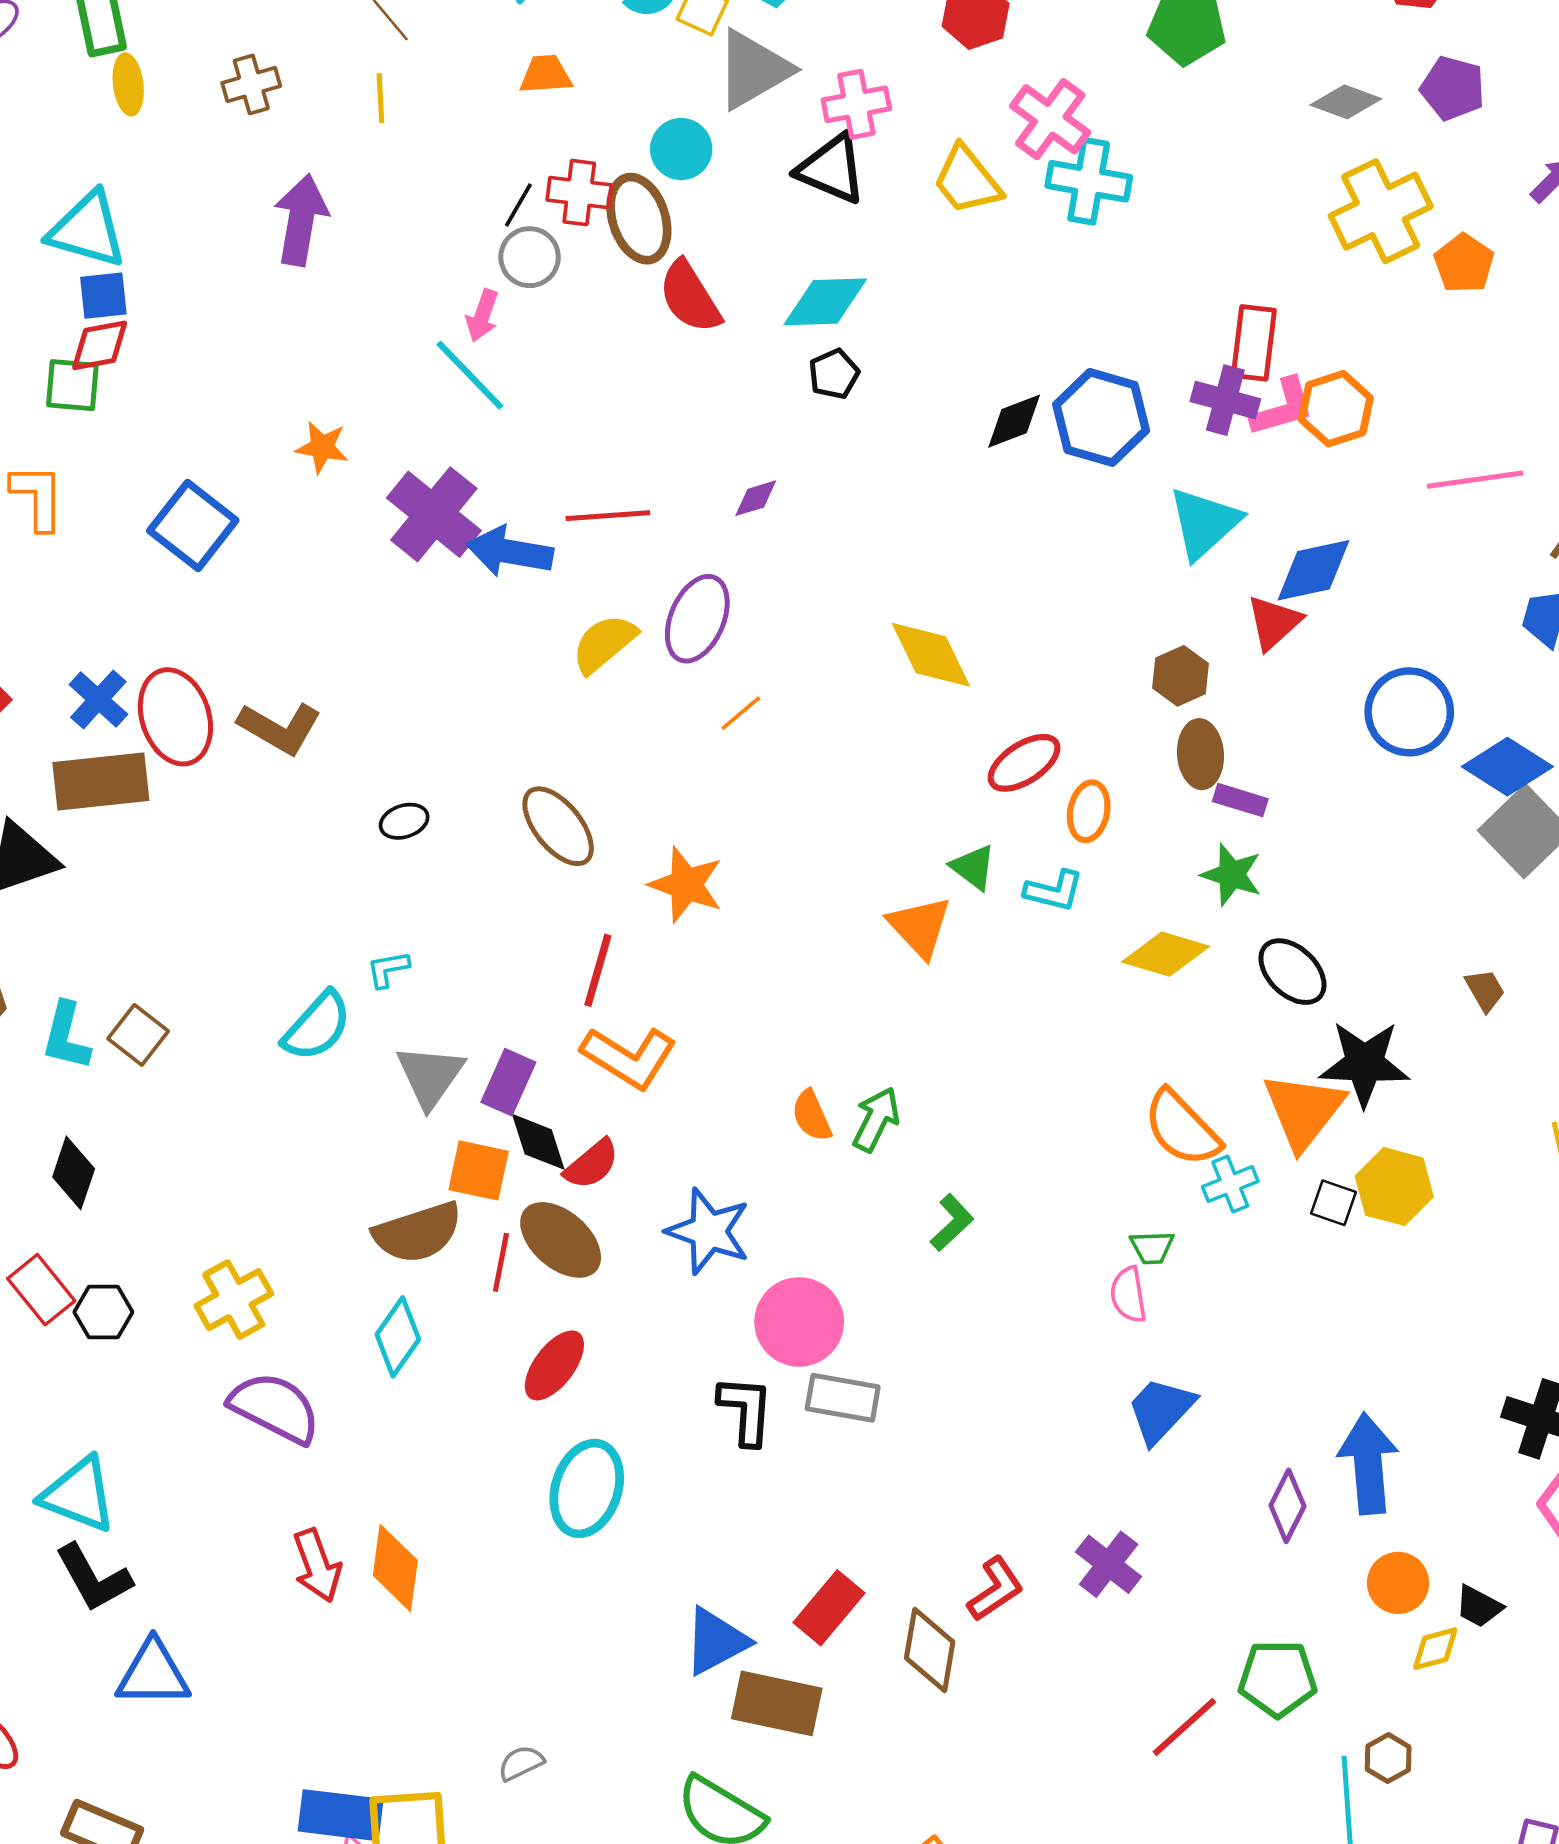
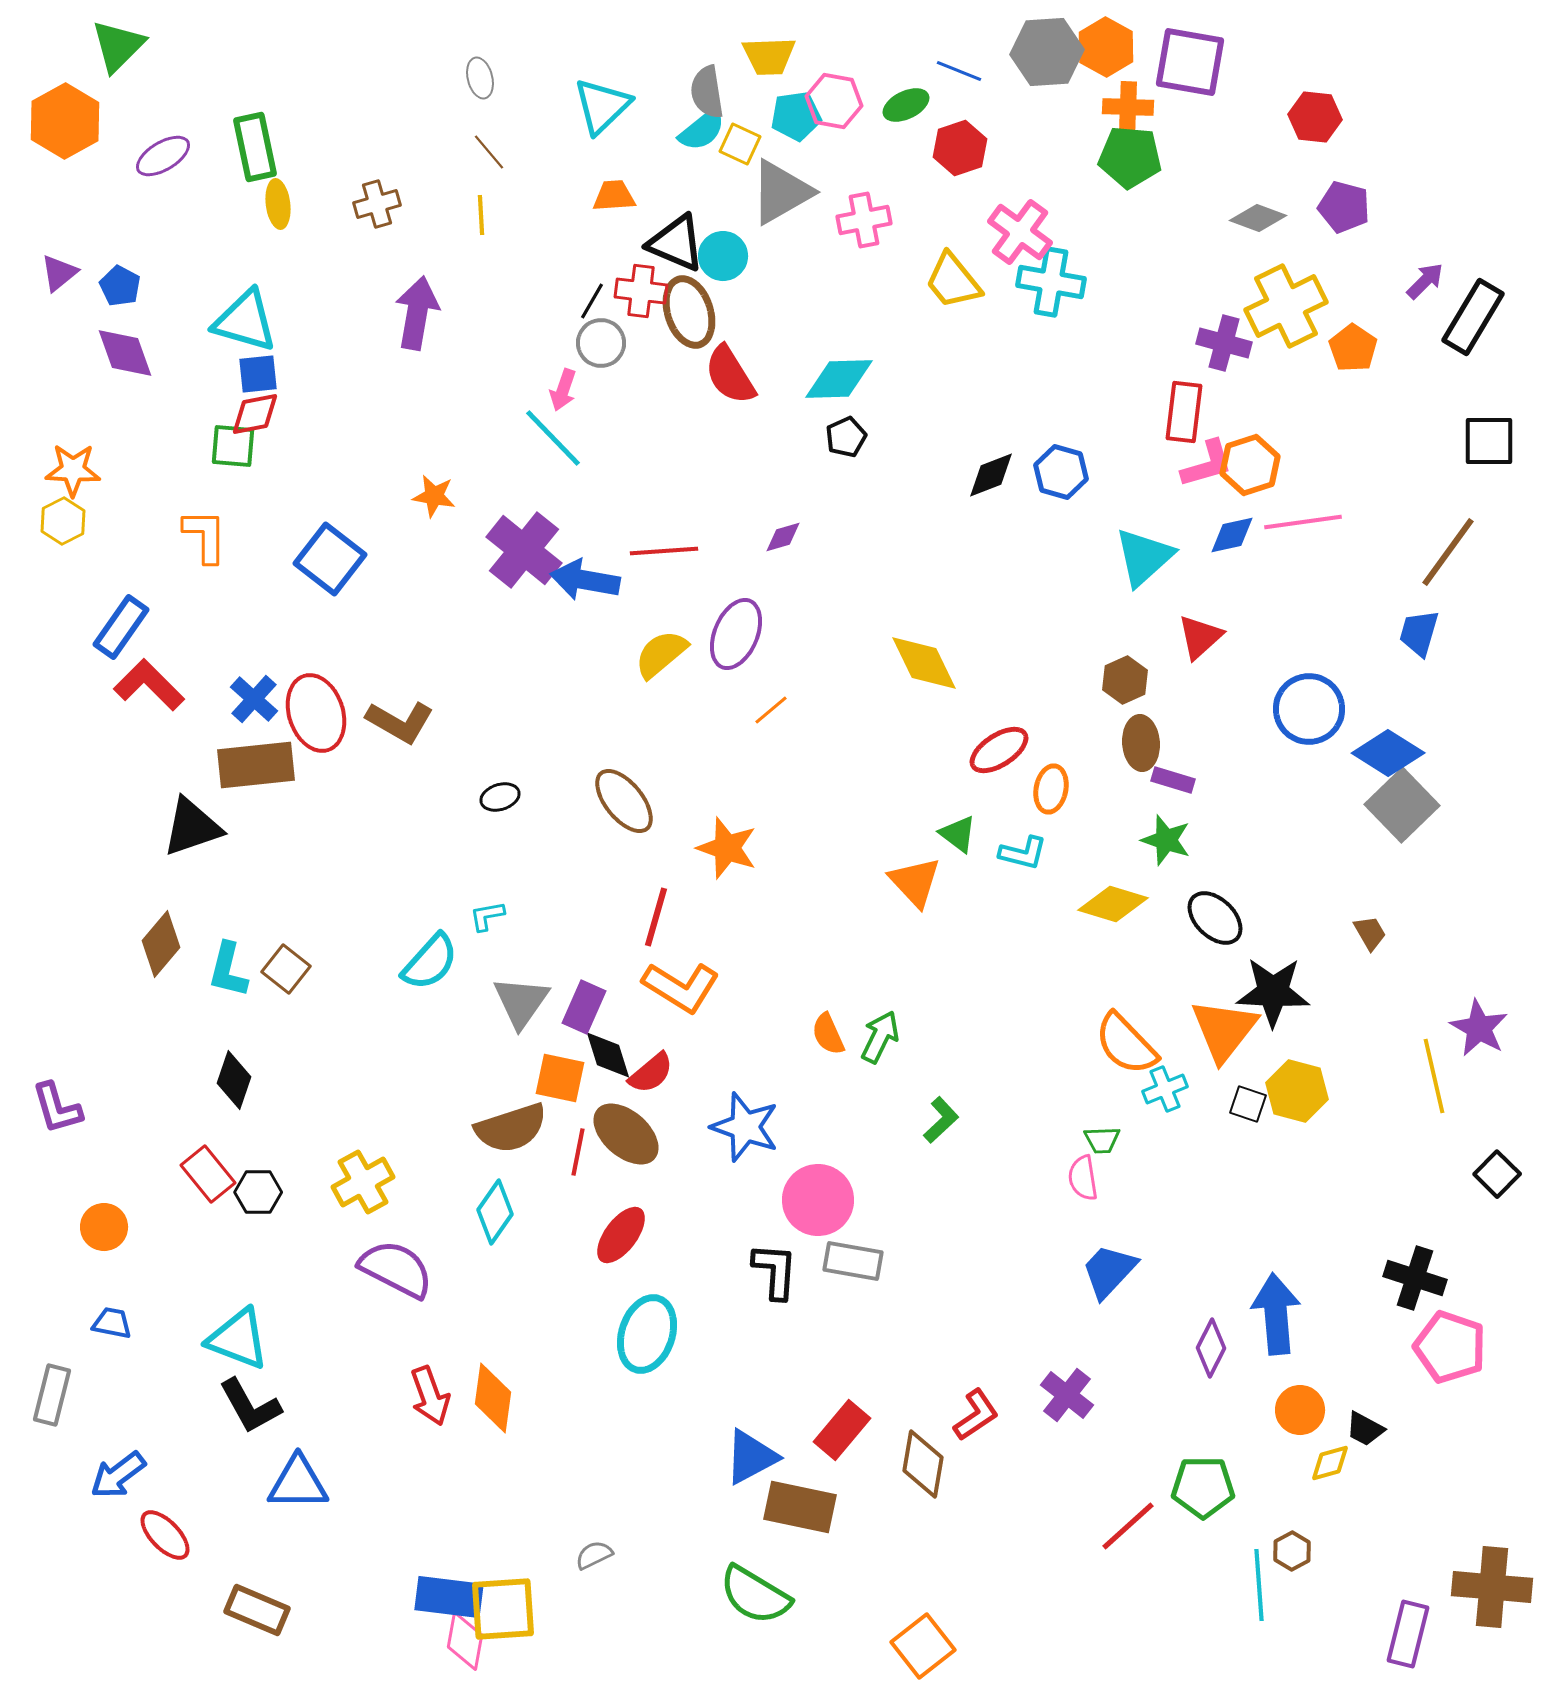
black triangle: (831, 169) -> (676, 243), moved
purple cross: (1225, 400) -> (1224, 343), moved
blue hexagon: (1101, 417) -> (1061, 472), size x0.7
pink line: (1475, 480) -> (1303, 522), moved
blue diamond: (1314, 570) -> (1232, 535), moved, size x0.7

